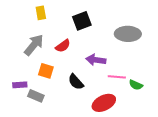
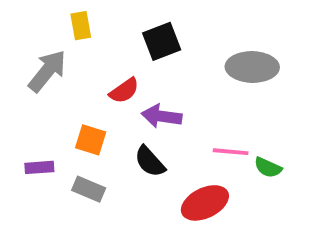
gray arrow: (34, 45) -> (47, 71), moved
purple arrow: (96, 60) -> (162, 116), moved
gray rectangle: (36, 96) -> (89, 189), moved

